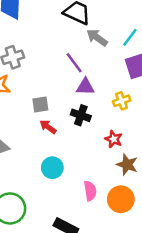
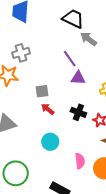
black cross: (81, 115) -> (78, 112), moved

